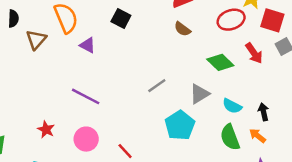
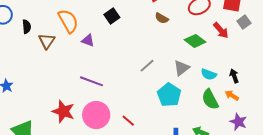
black square: (121, 18) -> (112, 16), turned 35
red star: (46, 130) -> (63, 111), size x1.6
pink circle: (86, 139) -> (96, 115), size x1.4

